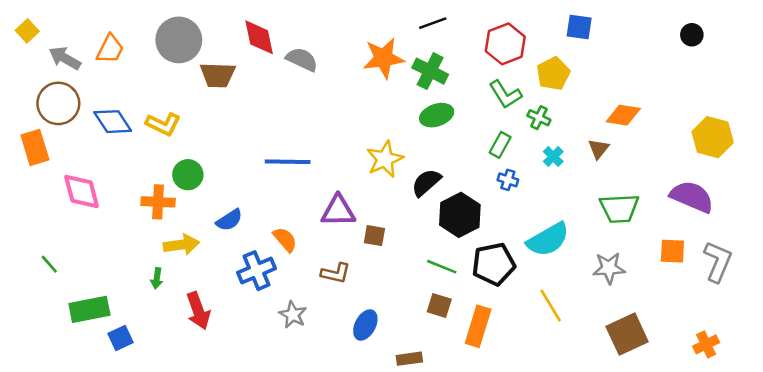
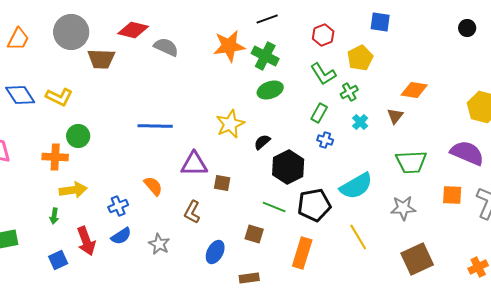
red diamond: (259, 37) -> (133, 30), turned -64
red hexagon: (505, 44) -> (323, 35), size x0.7
green cross: (539, 118) -> (349, 92), turned 36
black semicircle: (426, 182) -> (262, 142), size x0.7
blue semicircle: (229, 220) -> (121, 236), moved
blue cross: (257, 271) -> (118, 206), moved, size x0.7
brown L-shape: (336, 273) -> (192, 212), turned 105
brown square: (439, 306) -> (254, 234), moved
blue square: (120, 338) -> (58, 260), moved

